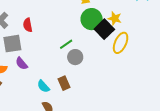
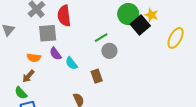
red semicircle: (28, 25) -> (64, 16), size x1.5
yellow ellipse: (121, 43) -> (176, 38), moved
cyan semicircle: (43, 86) -> (71, 63), moved

